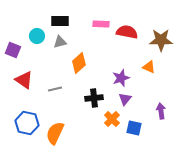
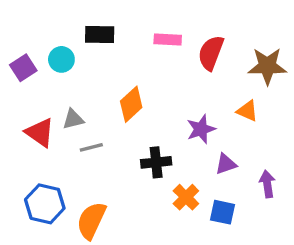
red semicircle: (127, 32) -> (211, 53), turned -80
gray triangle: (60, 42) -> (73, 119), moved
purple square: (13, 50) -> (23, 68), moved, turned 35
purple triangle: (125, 99) -> (226, 164), moved, turned 32

